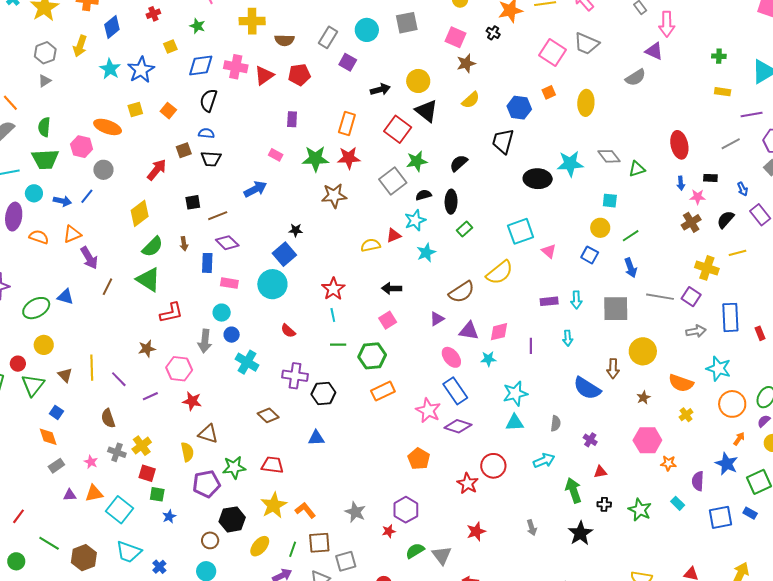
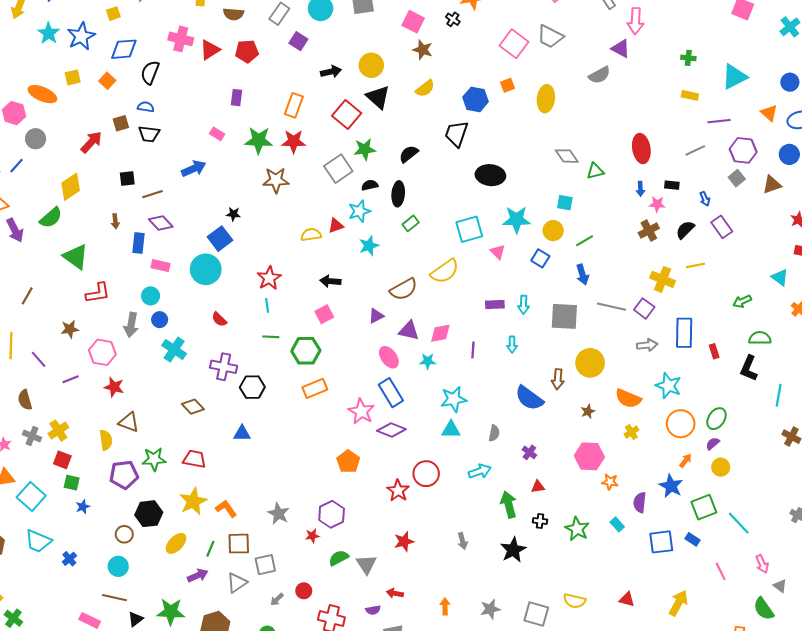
brown star: (466, 63) -> (423, 50), turned 30
blue diamond: (201, 65) -> (124, 49), moved
cyan star: (570, 164) -> (517, 220), moved
green semicircle: (152, 247) -> (51, 218), moved
brown line: (108, 287) -> (27, 296), moved

